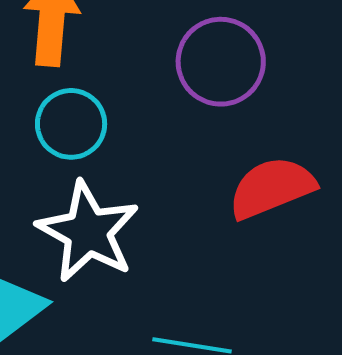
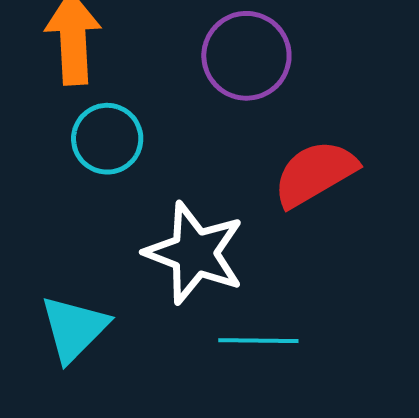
white star: (88, 232) -> (195, 253), moved

